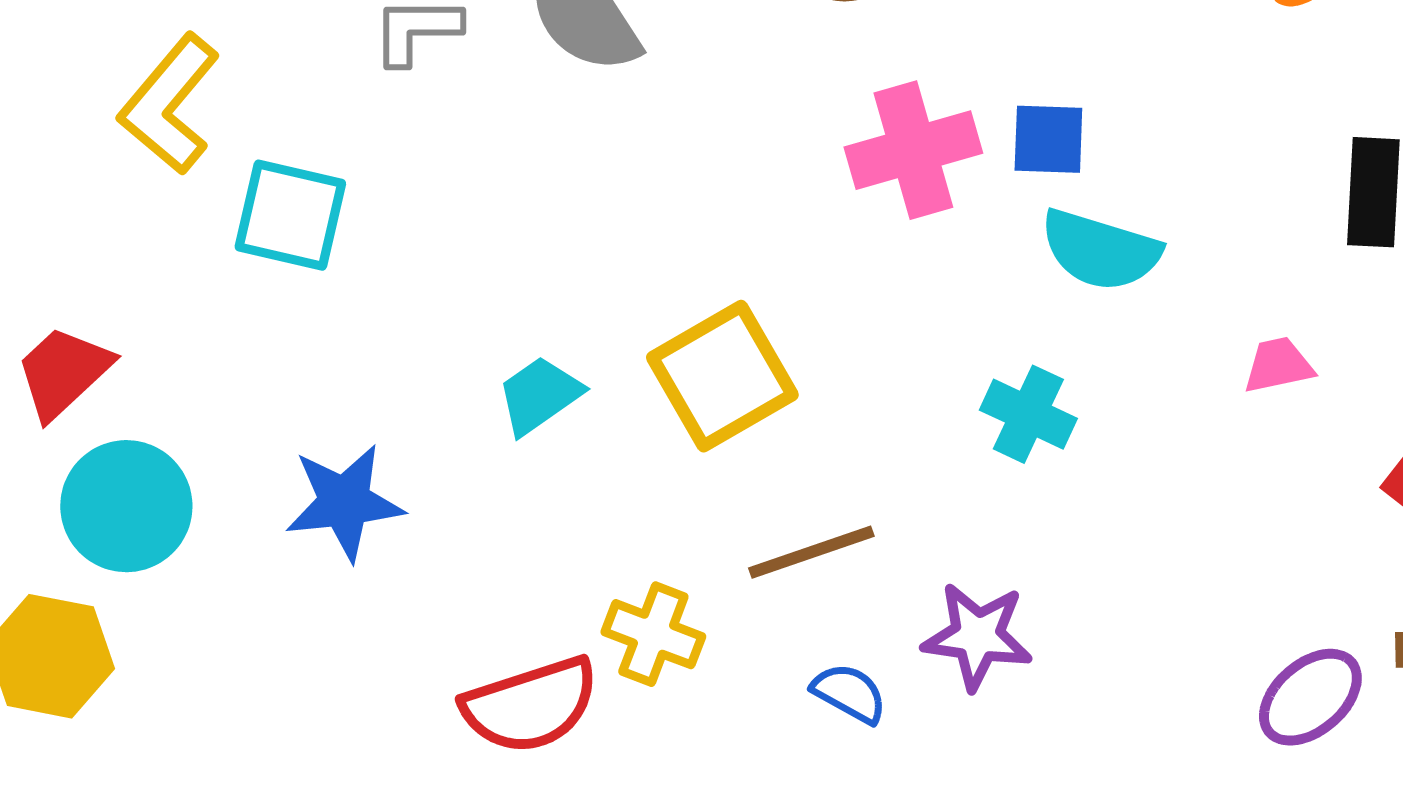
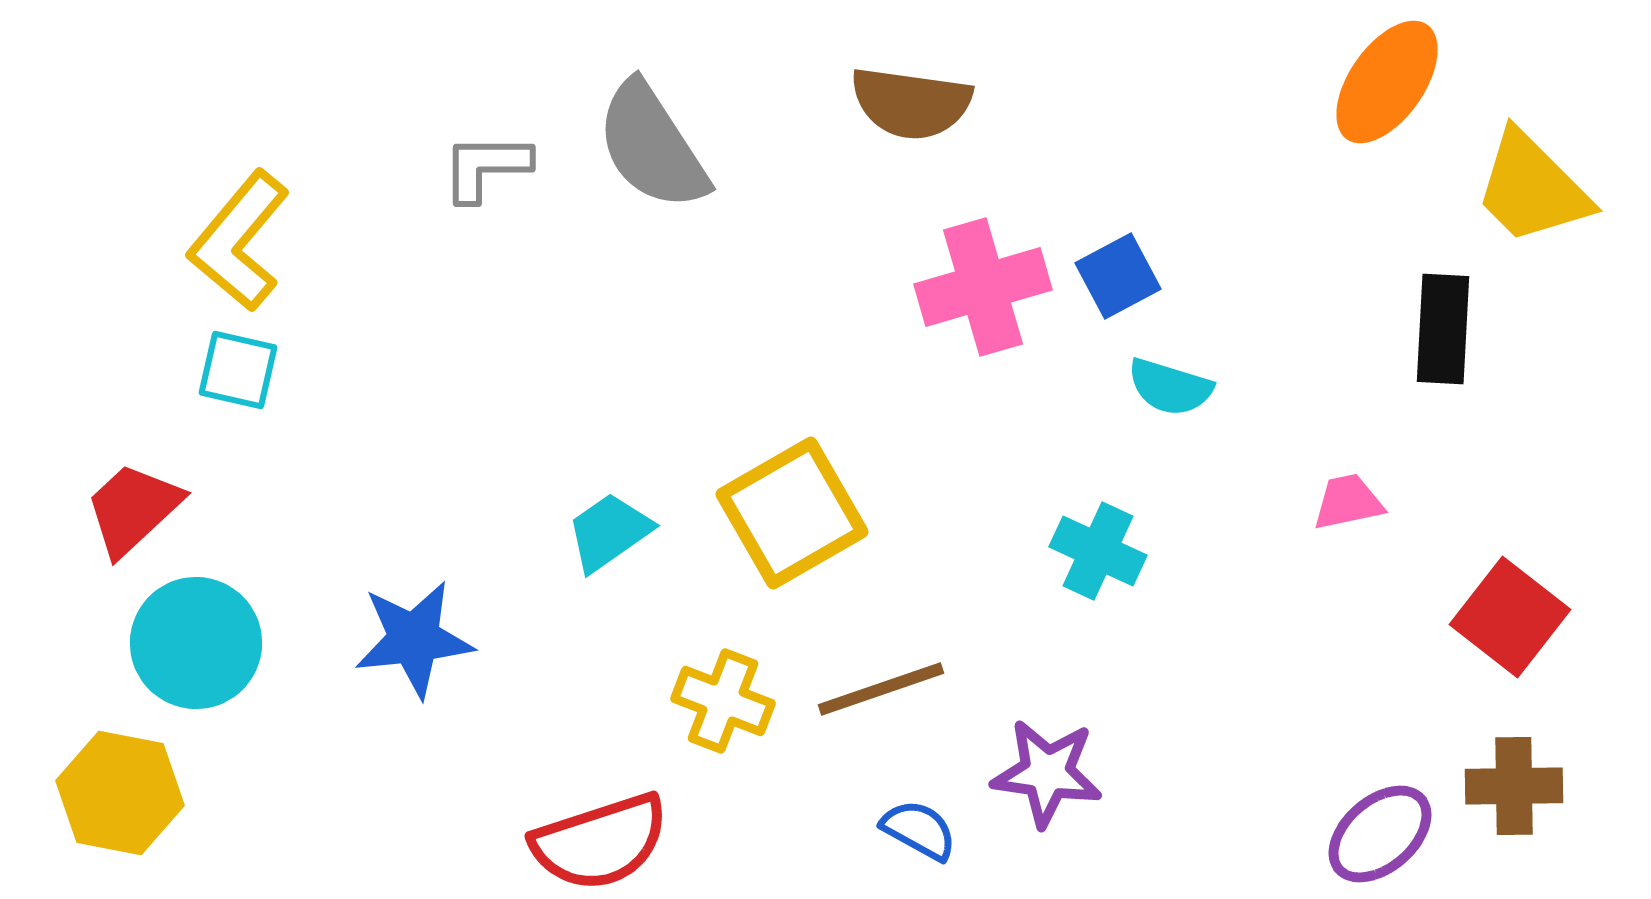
blue square: (1048, 139) -> (1118, 276), turned -30
cyan square: (290, 215) -> (238, 370), moved, size x0.7
cyan semicircle: (1100, 250) -> (1170, 387), size x0.7
yellow cross: (653, 634) -> (723, 701), moved

